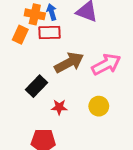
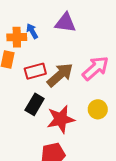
red rectangle: (49, 32) -> (35, 71), moved
red star: (59, 107) -> (61, 119), size x1.8

